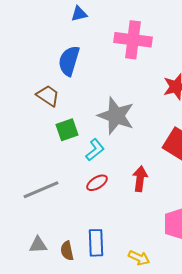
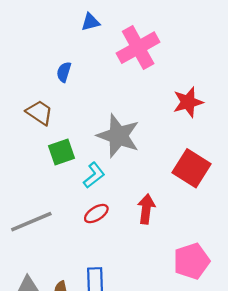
blue triangle: (79, 14) -> (91, 22), moved
pink cross: (133, 40) -> (138, 48), turned -36
blue semicircle: (69, 61) -> (64, 72), size x0.6

